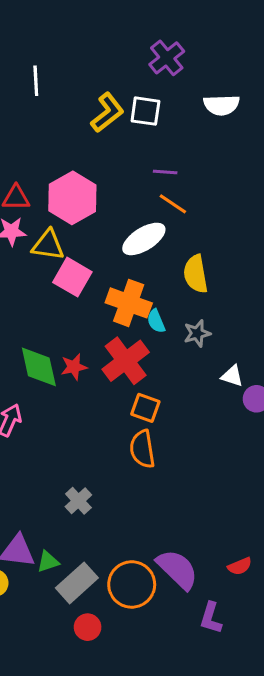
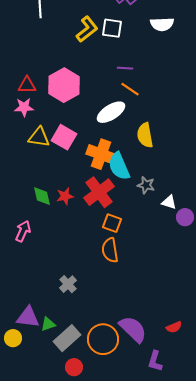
yellow triangle: (48, 245) -> (39, 137), moved
cyan semicircle: (156, 321) -> (119, 166), size x1.8
gray star: (197, 333) -> (146, 185), moved, turned 30
green diamond: (39, 367) -> (42, 196), size x0.7

